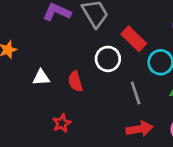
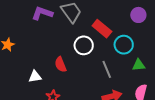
white triangle: (41, 78) -> (35, 77), moved

